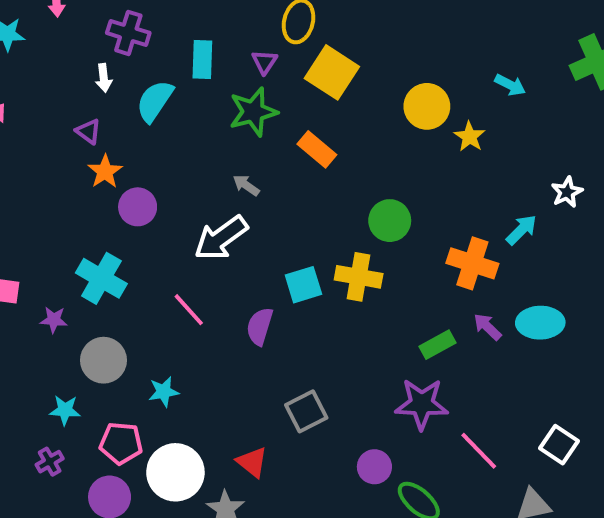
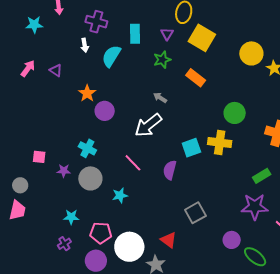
green star: (253, 112) -> (162, 60), size x0.7
purple triangle: (88, 131) -> (56, 70), moved
cyan cross: (101, 278) -> (87, 148), size x0.7
gray circle: (103, 360) -> (90, 178), moved
cyan star: (164, 392) -> (120, 195), moved

